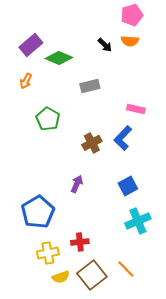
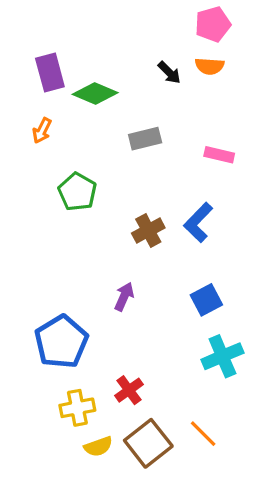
purple rectangle: (31, 45) -> (50, 73), turned -65
pink rectangle: (136, 109) -> (219, 155), moved
red cross: (80, 242) -> (129, 390), turned -30

